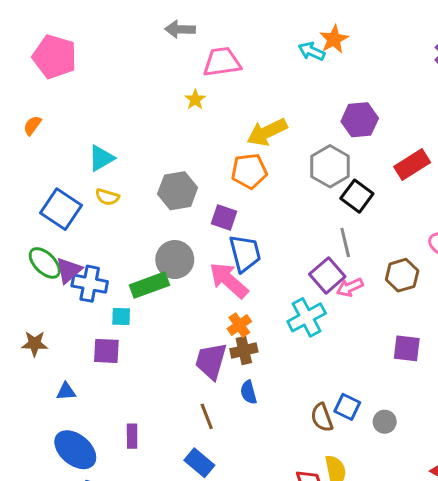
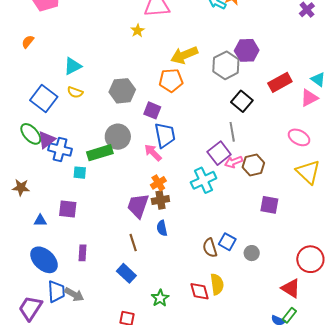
gray hexagon: (330, 166) -> (226, 65), moved
brown hexagon: (402, 275) -> (253, 165), moved
pink arrow: (229, 280) -> (153, 153), size x0.7
purple square: (106, 351) -> (68, 209), moved

